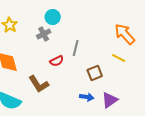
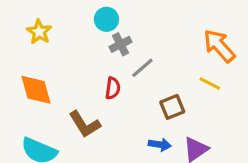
gray cross: (44, 34) -> (121, 44), moved
gray line: (76, 48) -> (142, 68), turned 35
red semicircle: (57, 61) -> (113, 88), turned -56

